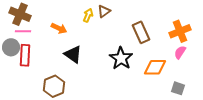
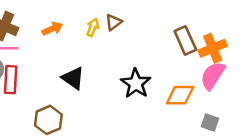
orange arrow: (59, 28) -> (52, 29), moved, turned -49
brown rectangle: (141, 32) -> (185, 40), moved
pink semicircle: (180, 52) -> (213, 76), size x1.6

